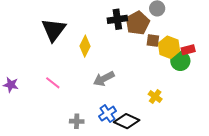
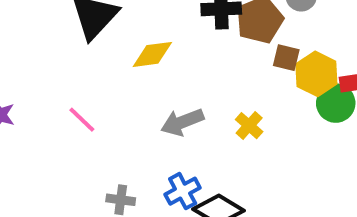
yellow diamond: (85, 46) -> (152, 54), turned 50
yellow cross: (155, 97) -> (249, 126), moved

